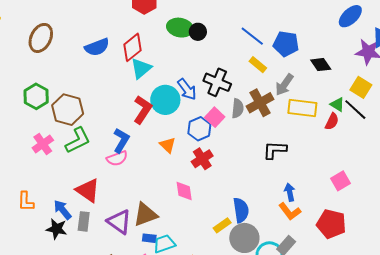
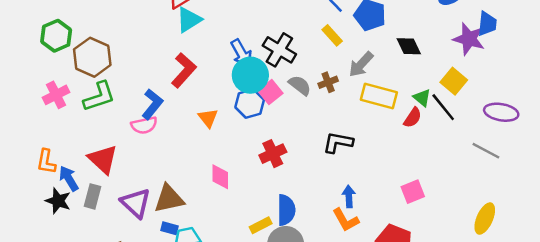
cyan circle: (165, 100) -> (250, 75), moved
brown cross: (260, 103) -> (328, 82), size x0.6
gray semicircle: (238, 108) -> (300, 85), turned -66
red cross: (202, 159) -> (273, 154), moved
orange L-shape: (26, 201) -> (46, 162), moved

